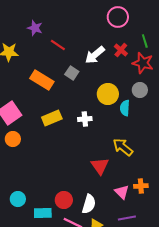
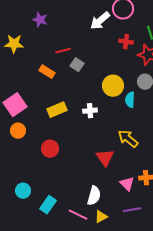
red line: (58, 45) -> (63, 51), moved, turned -49
red cross: (121, 50) -> (126, 42), turned -32
white arrow: (95, 55) -> (100, 21), moved
orange rectangle: (42, 80) -> (47, 72), size x0.7
red circle: (64, 200) -> (50, 149), moved
cyan rectangle: (43, 213) -> (48, 205), turned -54

